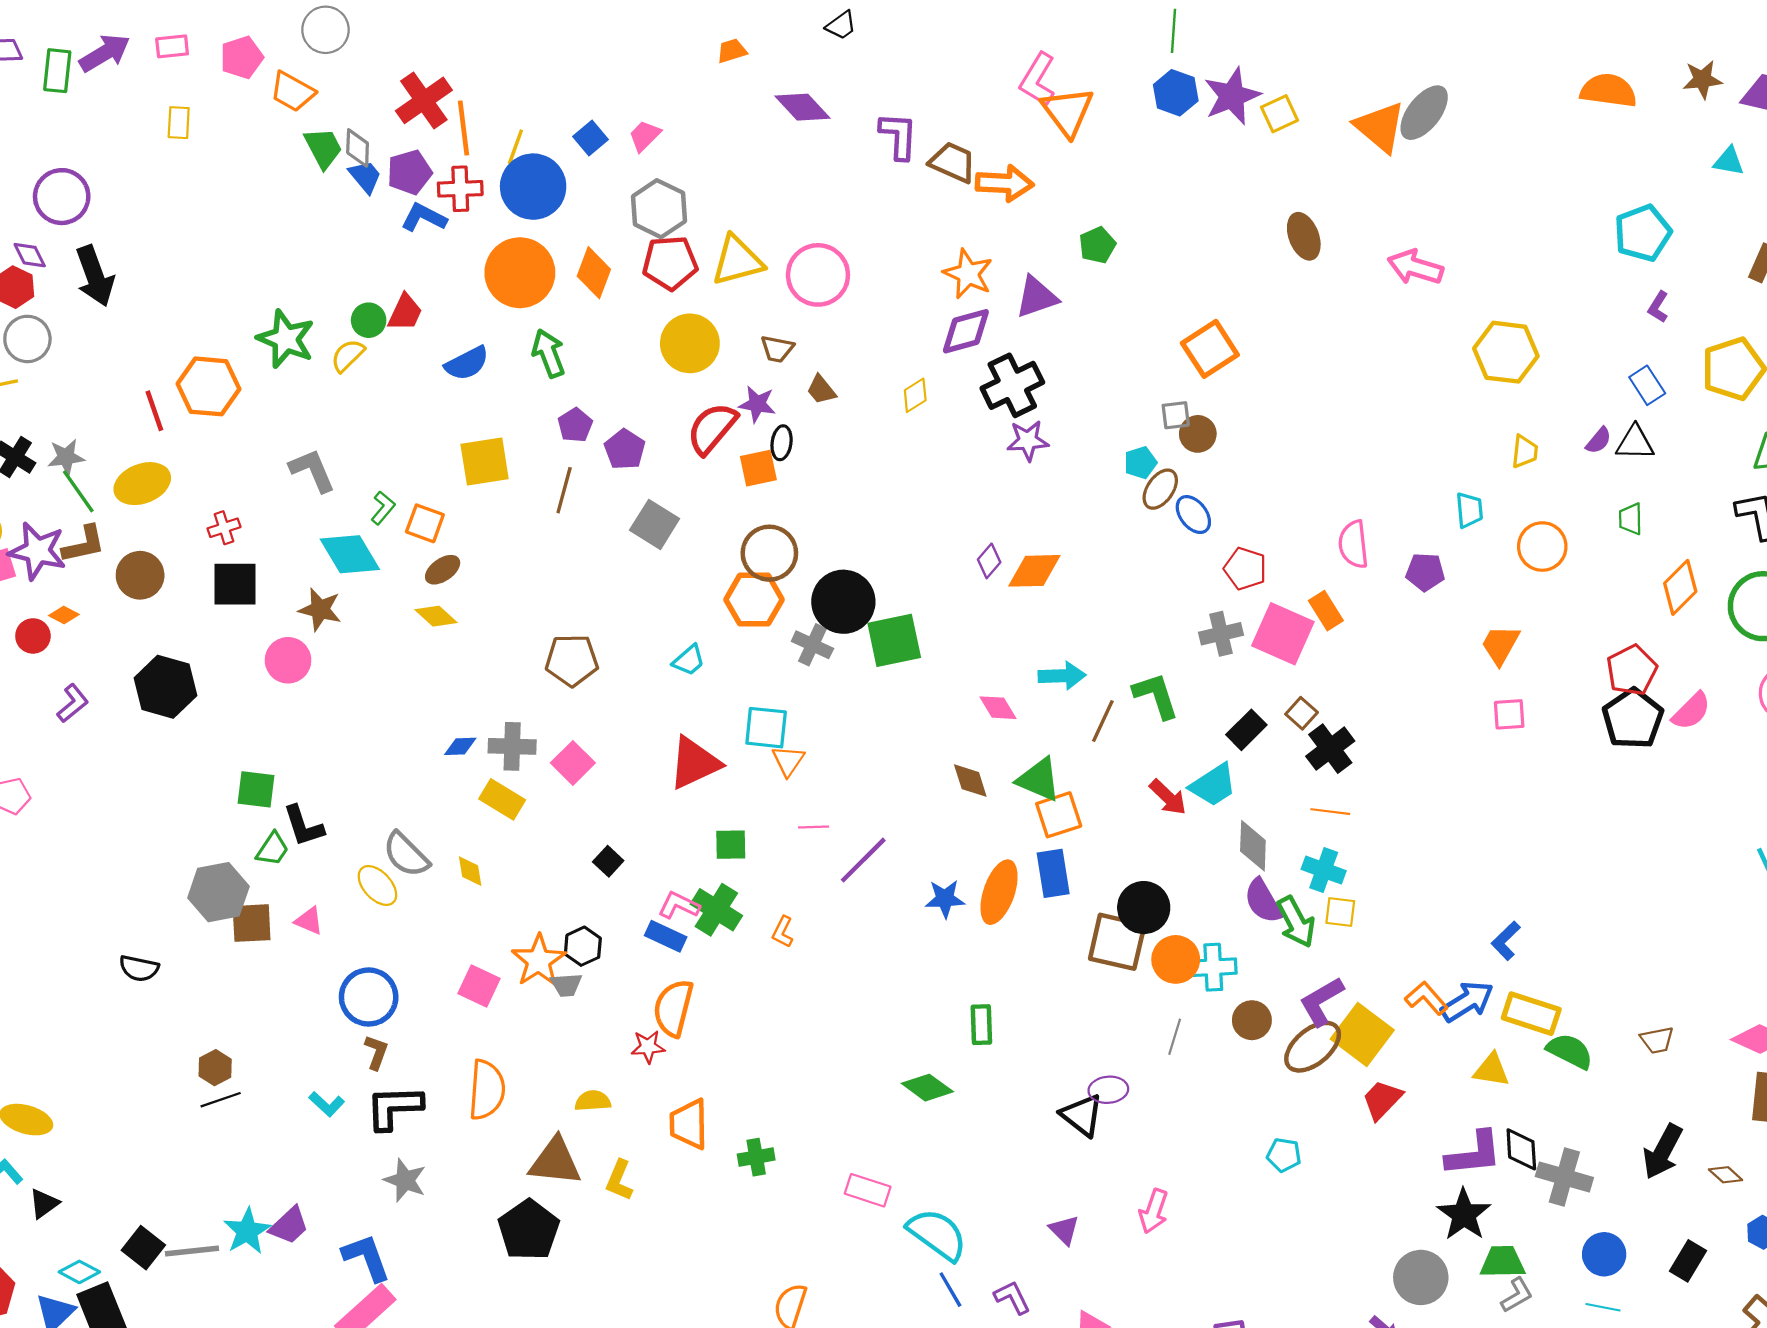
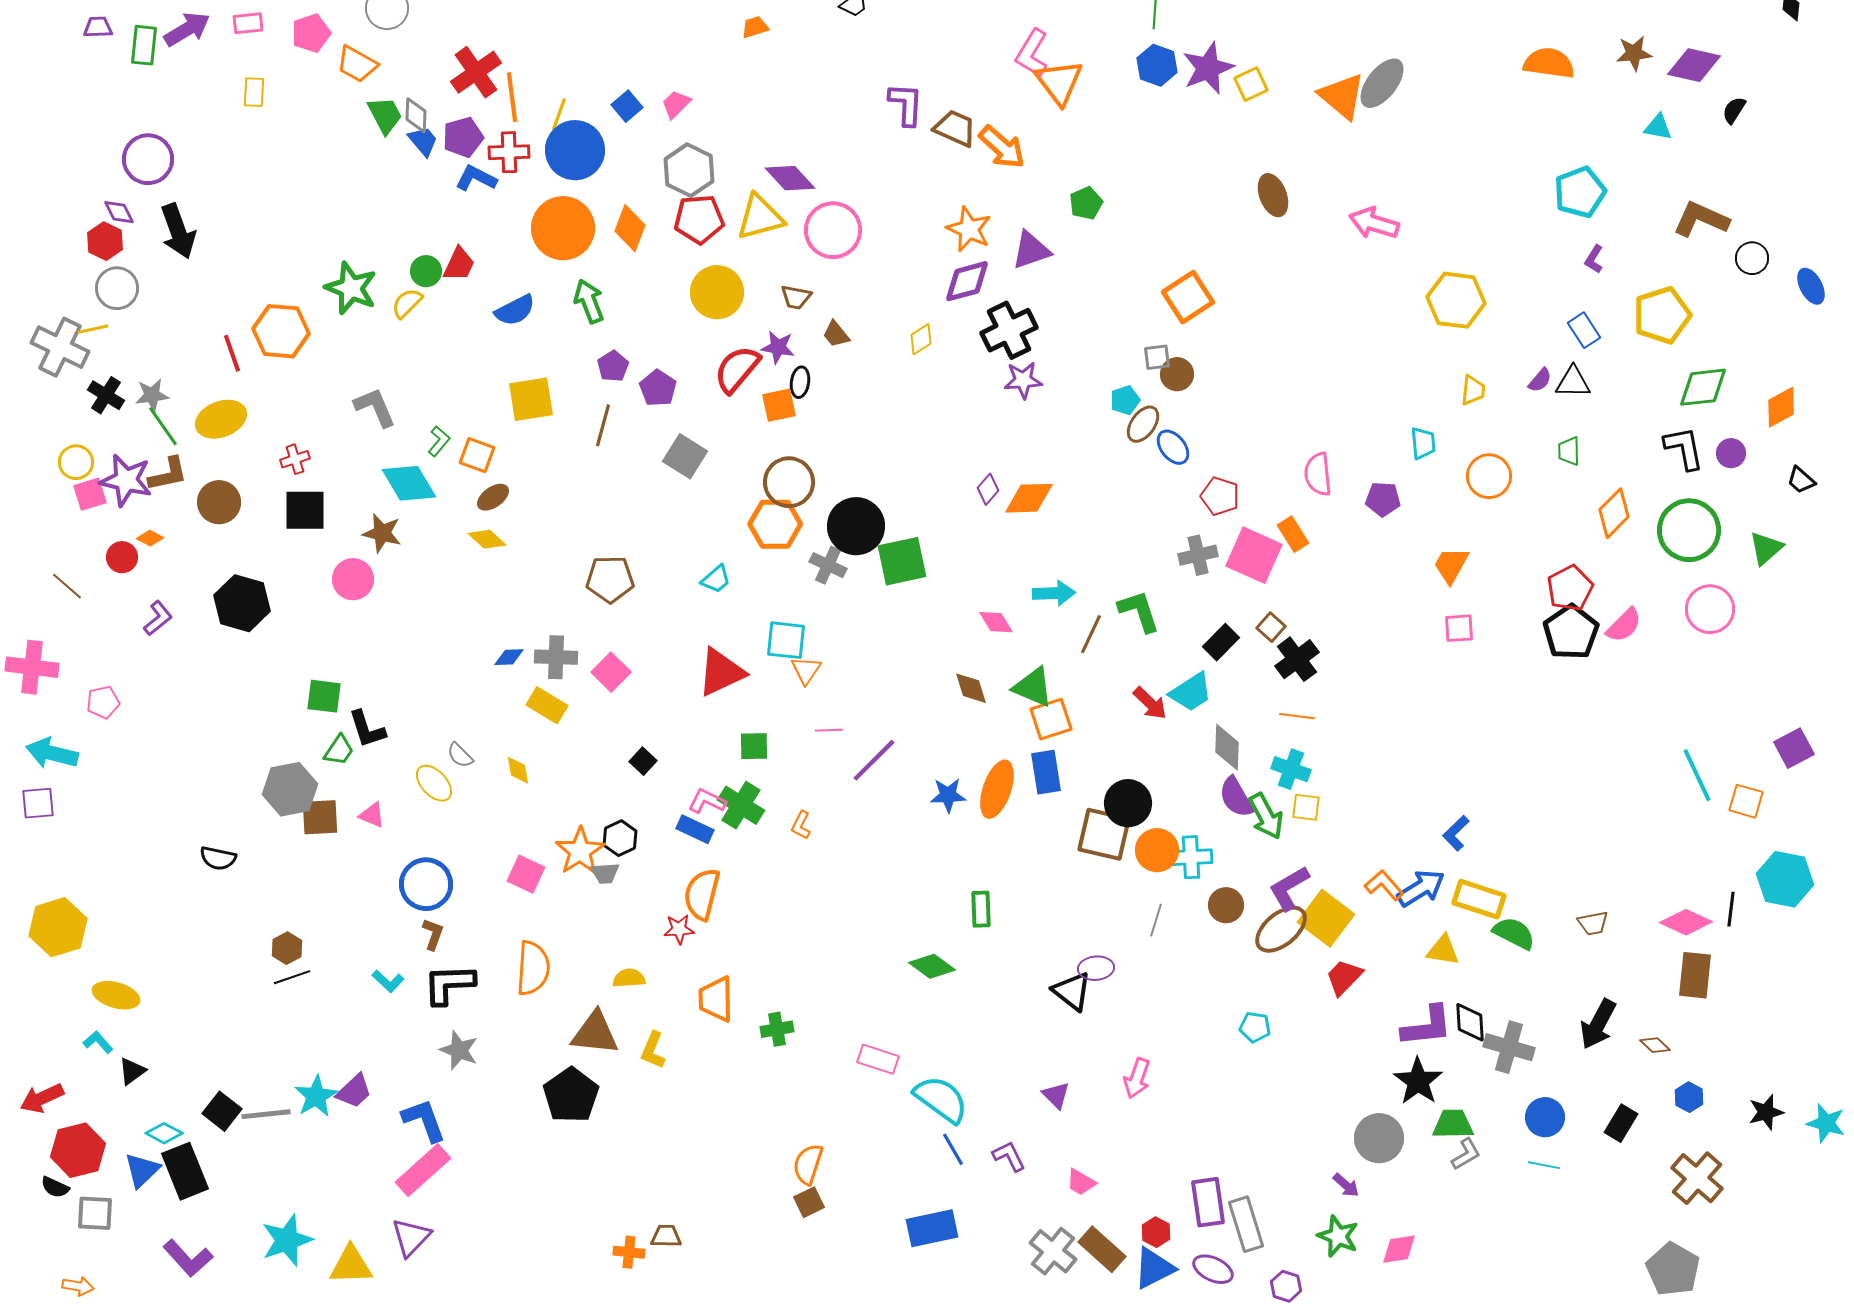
purple diamond: (803, 107) -> (790, 178), moved
orange arrow: (1005, 183) -> (1002, 147), turned 39
gray semicircle: (406, 855) -> (460, 755), size x0.6

